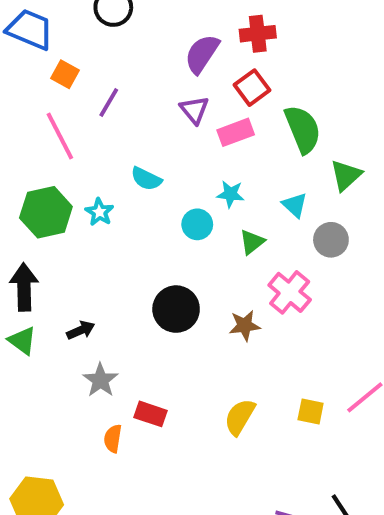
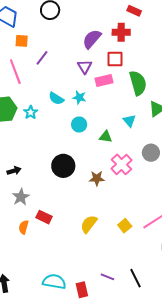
orange square: (65, 74) -> (22, 41), turned -32
red square: (252, 88) -> (115, 59), turned 30
cyan star: (231, 194) -> (79, 97), moved
gray circle: (331, 240) -> (151, 153), moved
green triangle: (252, 242) -> (106, 137), turned 40
yellow square: (311, 411) -> (125, 226), turned 32

